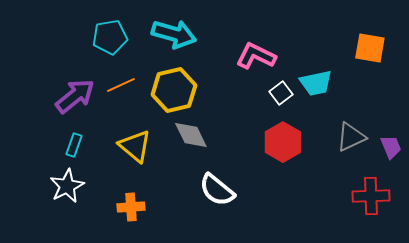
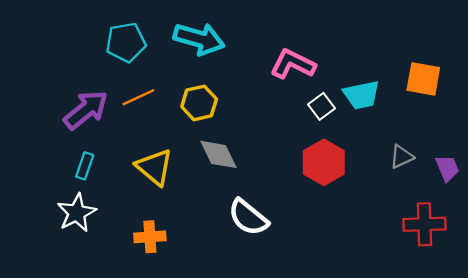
orange square: (370, 48) -> (423, 79), moved
yellow hexagon: (174, 90) -> (199, 103), size x0.7
gray triangle: (351, 137) -> (402, 157), size x0.7

